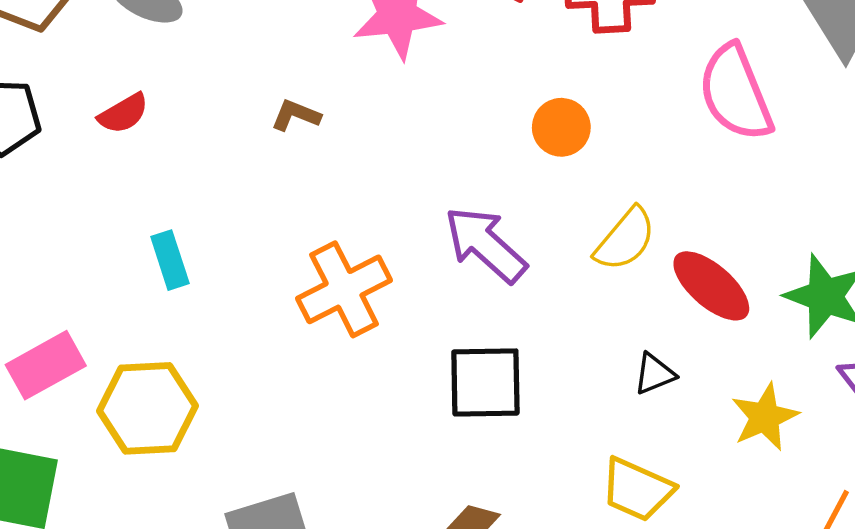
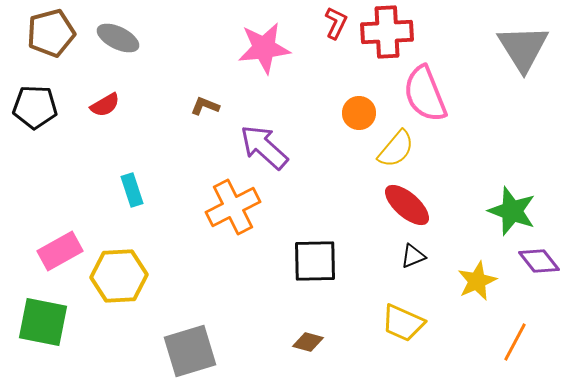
pink semicircle: (735, 93) -> (425, 94), moved
yellow semicircle: (625, 239) -> (396, 149), moved
purple arrow: (485, 245) -> (264, 147), moved
red ellipse: (711, 286) -> (407, 205), moved

